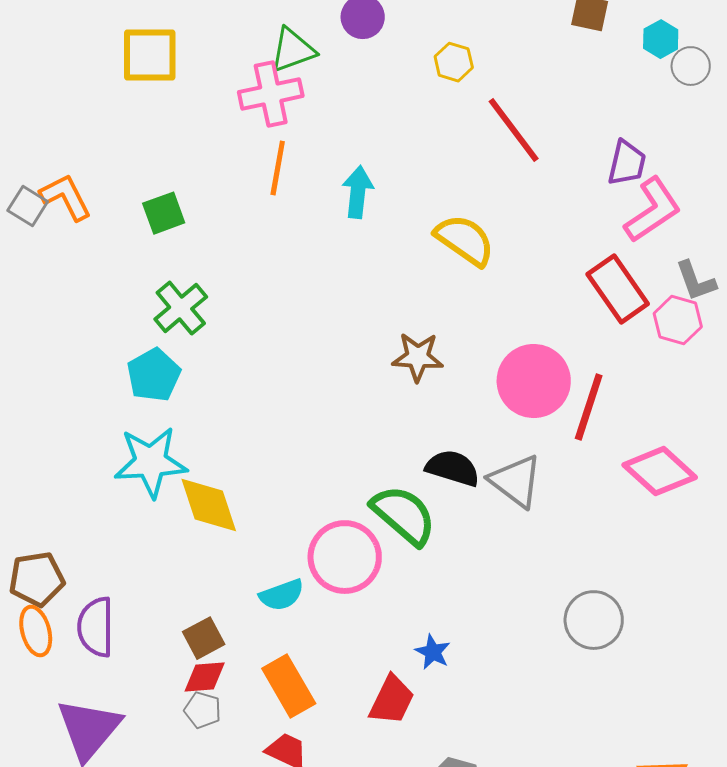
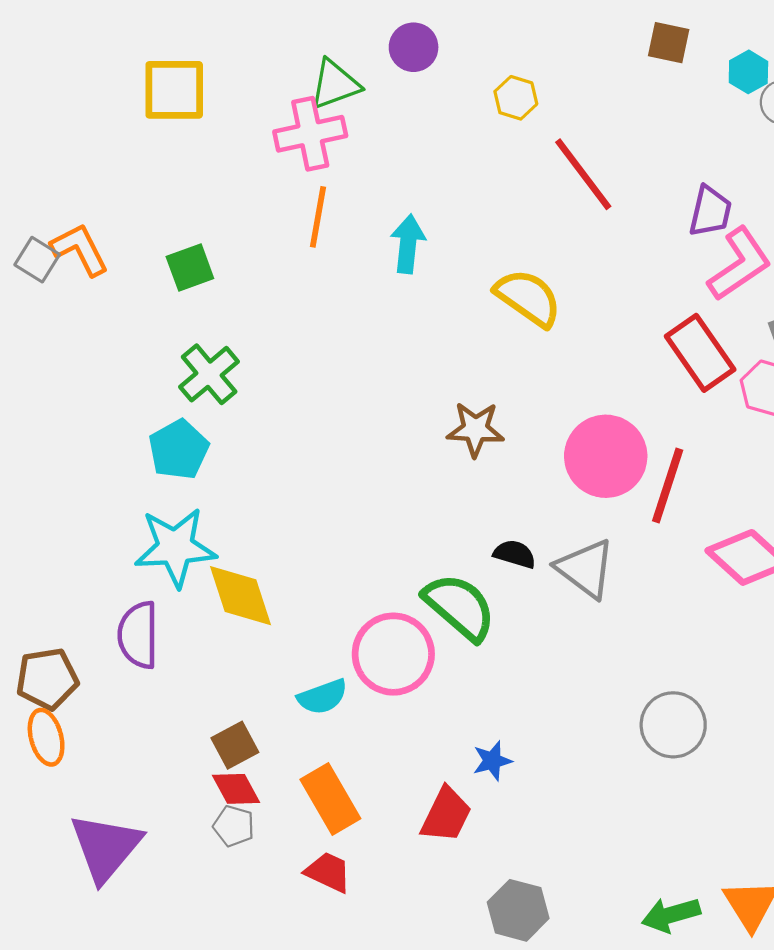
black semicircle: (453, 468) -> (515, 554), size x0.7
purple semicircle: (96, 627) -> (138, 635), moved
blue star: (433, 652) -> (492, 761), turned 30
red diamond: (205, 677) -> (236, 789), turned 66

